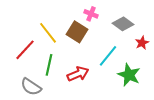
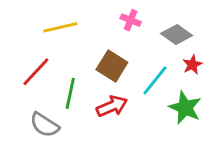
brown square: (77, 32) -> (112, 66), moved
yellow line: (48, 33) -> (60, 27), moved, turned -65
red star: (142, 43) -> (192, 65), moved

